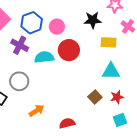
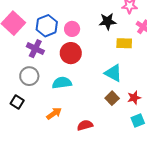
red circle: (69, 50) -> (71, 53), moved
cyan semicircle: (44, 57) -> (62, 83), moved
cyan triangle: (111, 71) -> (113, 73), moved, turned 30
gray circle: (19, 81) -> (29, 76), moved

